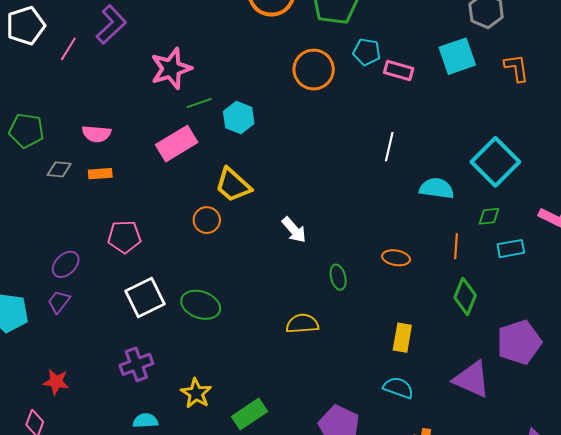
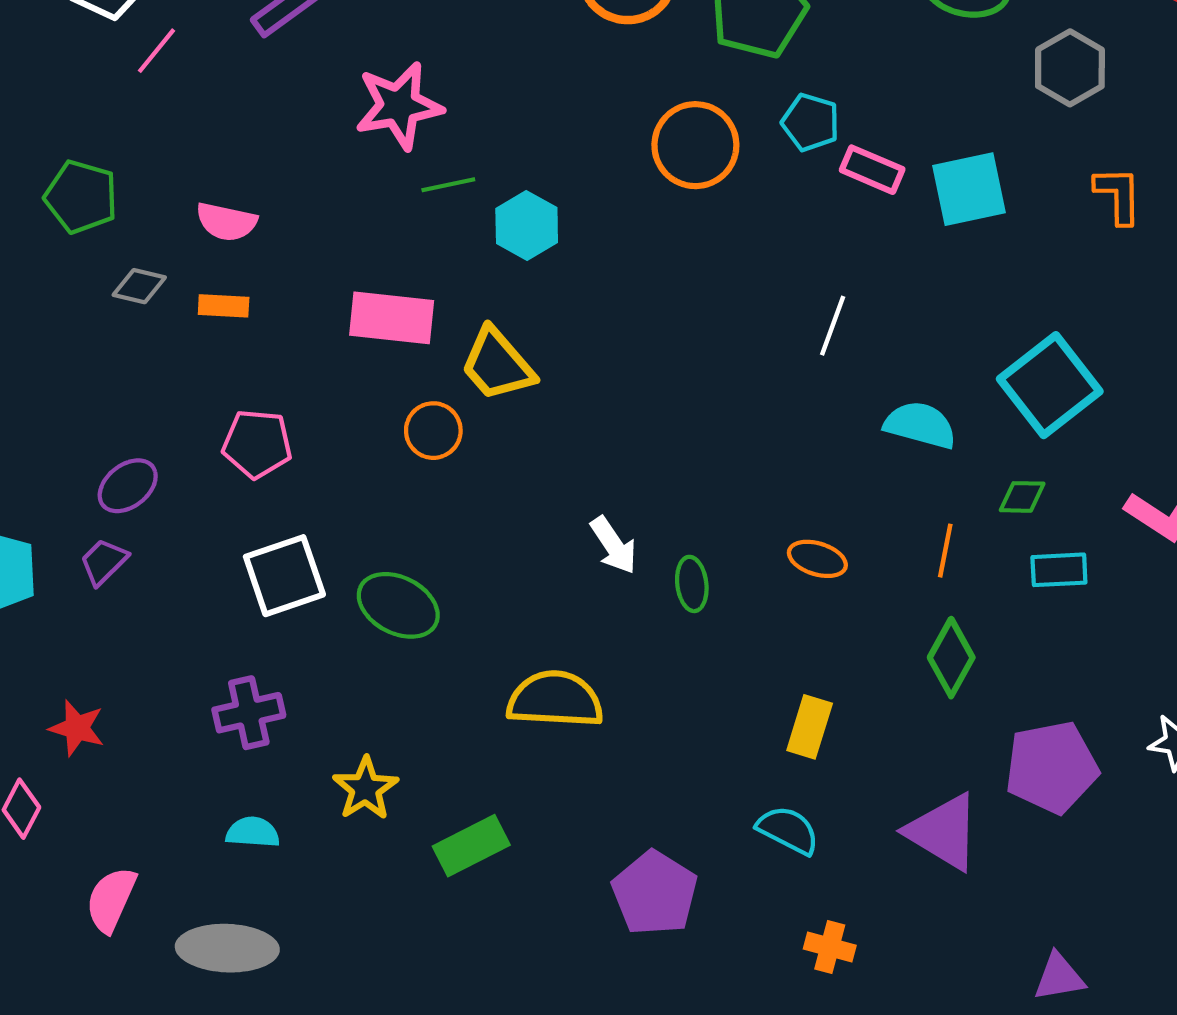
pink line: (68, 49) -> (157, 51), moved
cyan square: (457, 56) -> (969, 189), moved
pink rectangle: (177, 144) -> (392, 318), moved, turned 30
white arrow: (294, 230) -> (614, 545), moved
yellow semicircle: (302, 324) -> (555, 699), moved, size x1.4

